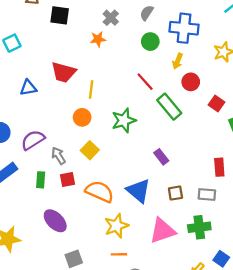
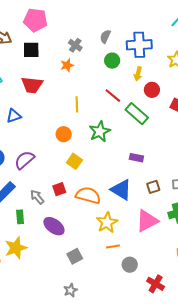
red trapezoid: (63, 72) -> (32, 85), moved
yellow line: (91, 90) -> (77, 104), moved
gray arrow: (58, 156) -> (37, 197), moved
purple rectangle: (161, 157) -> (136, 158), turned -32
green rectangle: (41, 180) -> (20, 217), moved

